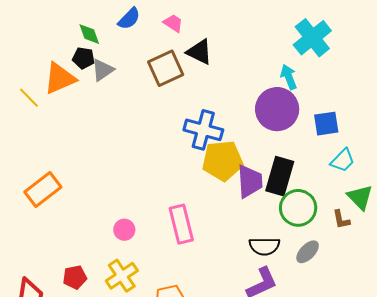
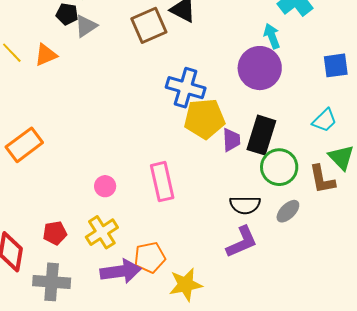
orange triangle: (60, 78) -> (46, 55), moved, size x0.7
blue square: (326, 124) -> (336, 65), moved
purple trapezoid: (250, 181) -> (231, 140), size x0.7
brown L-shape: (341, 219) -> (322, 179), size x1.5

